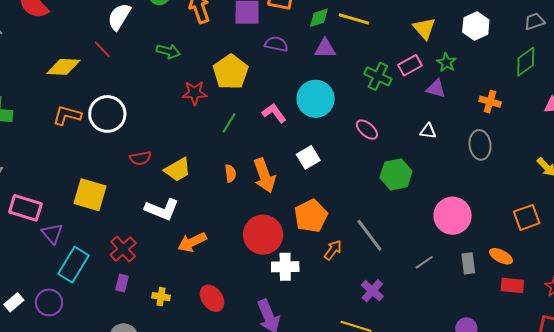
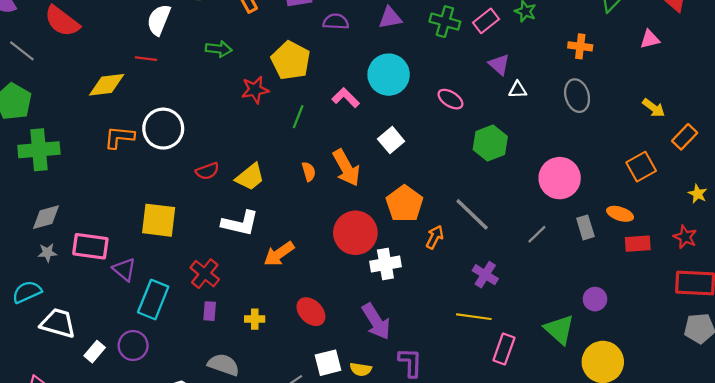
red line: (102, 49) -> (146, 59), turned -30
green cross: (378, 76) -> (445, 22), moved
purple triangle: (436, 89) -> (499, 64), moved, turned 35

